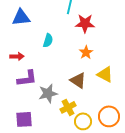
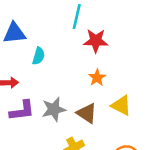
cyan semicircle: (48, 40) -> (39, 56), moved
gray star: (48, 93) -> (54, 109), moved

